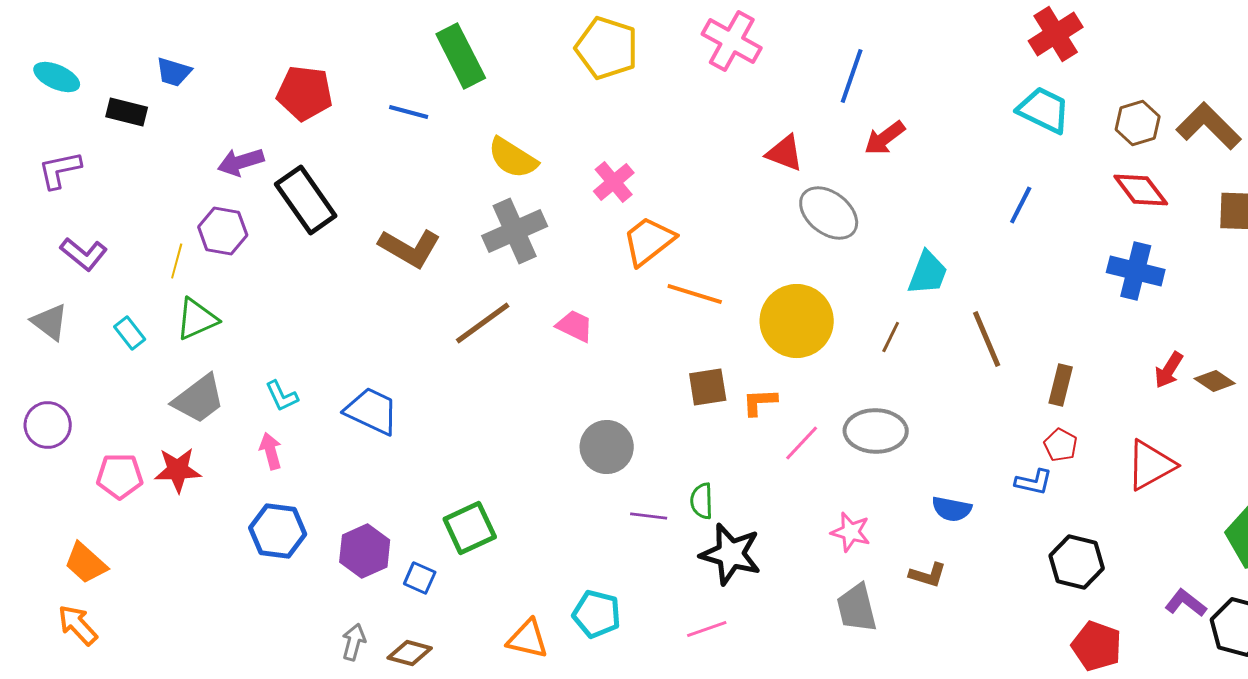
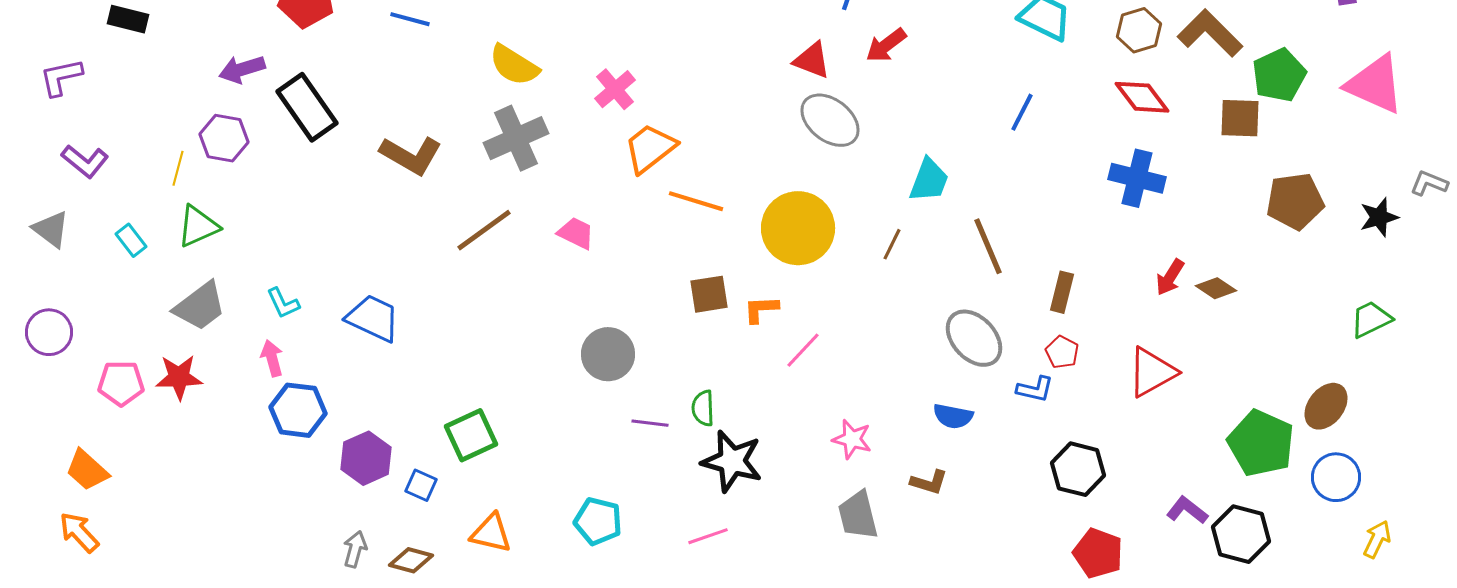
red triangle: (785, 153) -> (812, 60), moved
gray ellipse: (876, 431) -> (974, 338), moved, turned 46
blue hexagon: (278, 531) -> (298, 410), moved
orange triangle: (528, 639) -> (491, 533), moved

